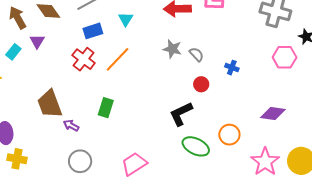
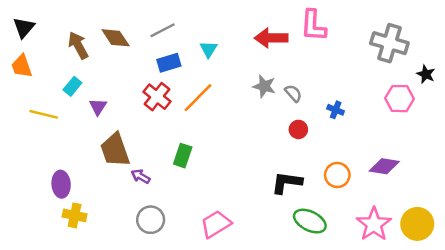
purple triangle: (37, 41) -> (98, 107), moved
black L-shape: (181, 114) -> (287, 183), moved, turned 32
orange circle: (229, 135) -> (337, 175), moved
green ellipse: (196, 146) -> (310, 221), moved

